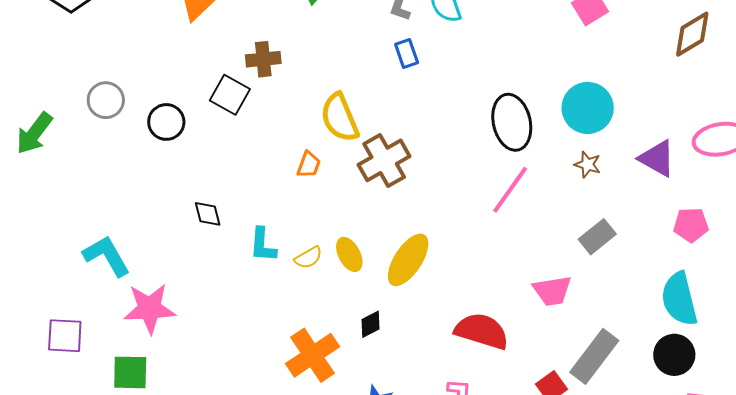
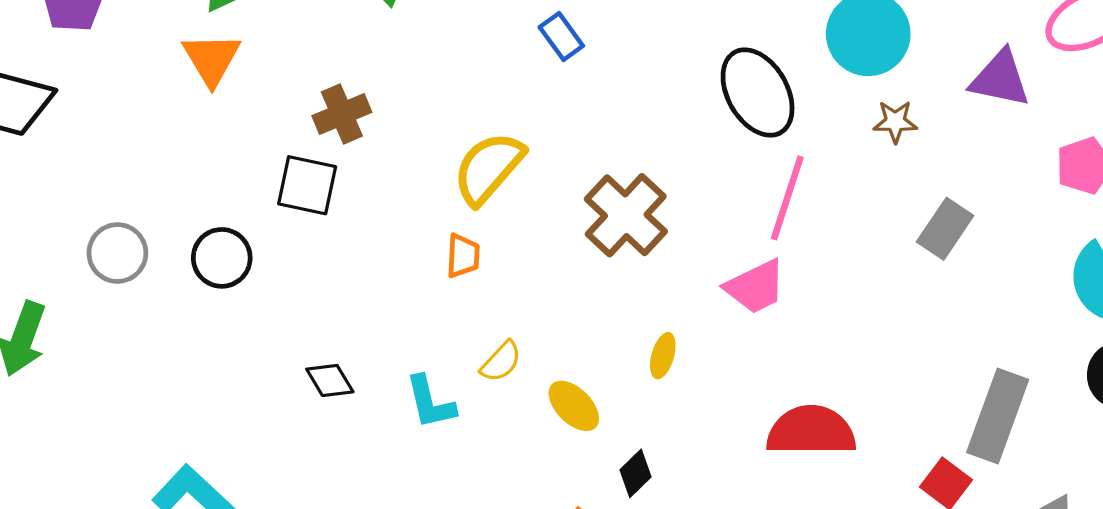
yellow semicircle: (340, 118) -> (488, 168), turned 81
brown cross: (384, 160) -> (626, 215), moved
yellow ellipse: (349, 254) -> (574, 406), moved
yellow semicircle: (308, 258) -> (501, 362), moved
yellow ellipse: (408, 260) -> (663, 356), size x0.5
pink trapezoid: (552, 291) -> (755, 287), moved

